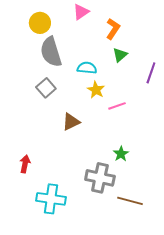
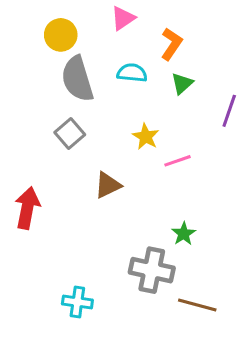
cyan semicircle: (87, 68) -> (132, 73), moved
red arrow: (25, 164) -> (27, 208), moved, size x1.5
cyan cross: (51, 199) -> (77, 302), size x0.7

